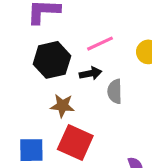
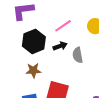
brown star: (62, 106) -> (33, 71), moved

